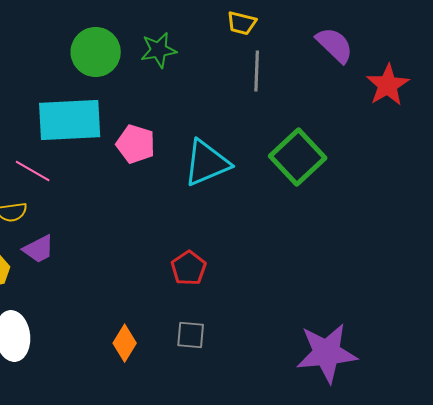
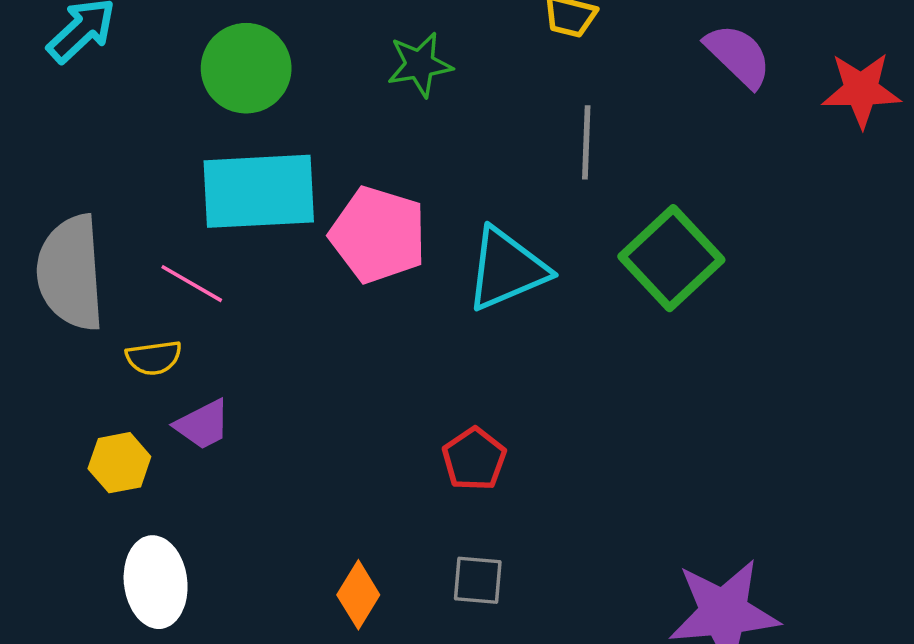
green circle: (96, 52) -> (246, 68), moved
gray line: (257, 71) -> (586, 142), moved
red star: (388, 85) -> (861, 90), moved, turned 30
pink pentagon: (136, 144) -> (378, 235), size x1.4

